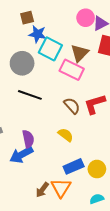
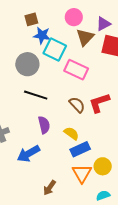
pink circle: (86, 18) -> (74, 17), moved
brown triangle: (80, 53) -> (85, 37), moved
purple semicircle: (28, 139) -> (44, 125), moved
blue rectangle: (74, 166) -> (80, 149), moved
orange triangle: (61, 188) -> (82, 173), moved

